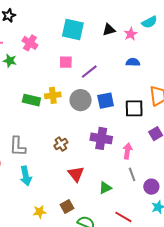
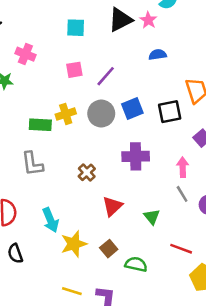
cyan square: (73, 29) -> (76, 28), size x0.7
black triangle: (109, 30) -> (120, 20), size x1.5
gray L-shape: (18, 146) -> (32, 164), moved
pink arrow: (128, 151) -> (183, 167), moved
red triangle: (76, 174) -> (112, 206), turned 36
green triangle: (105, 188) -> (152, 217), turned -32
yellow star: (40, 212) -> (74, 244), moved, size x1.5

